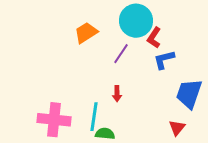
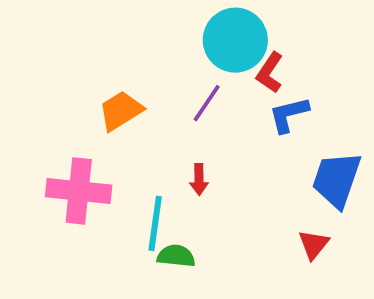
orange trapezoid: (86, 33) -> (121, 111), moved
pink cross: (54, 120) -> (79, 191), moved

